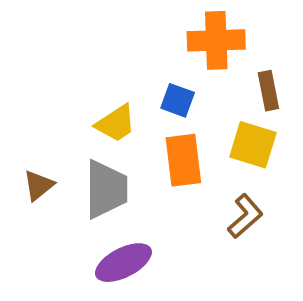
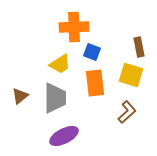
orange cross: (216, 40) -> (74, 27), moved

